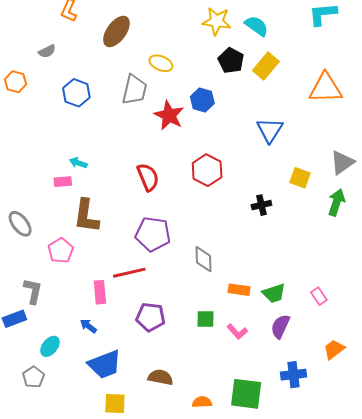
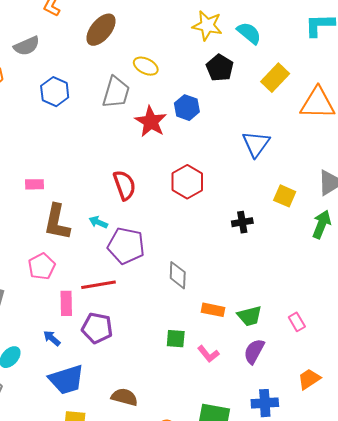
gray semicircle: (47, 51) -> (27, 46), size x1.4
yellow rectangle: (266, 66) -> (275, 78), moved
cyan arrow: (78, 163) -> (98, 222), moved
pink pentagon: (61, 251) -> (42, 266), moved
purple pentagon: (150, 317) -> (97, 328), moved

